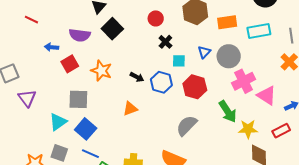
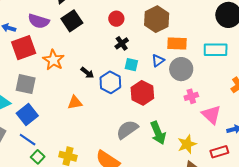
orange rectangle: (227, 22) -> (177, 43), moved
red square: (70, 64) -> (24, 48), size x1.4
pink cross: (244, 81) -> (191, 96), size x0.6
green arrow: (228, 111) -> (158, 133), moved
yellow star: (248, 129) -> (187, 144), turned -30

